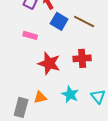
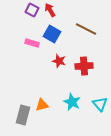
blue square: (59, 21) -> (52, 34), moved
red star: (49, 63) -> (59, 61), moved, size x0.6

